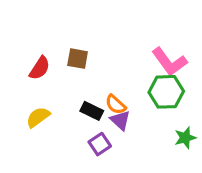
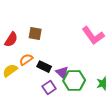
green hexagon: (166, 92) -> (74, 81), moved
orange semicircle: (116, 104) -> (26, 60), moved, turned 104

